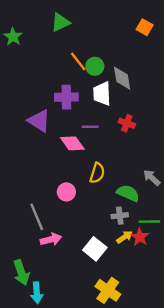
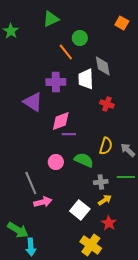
green circle: (95, 66) -> (80, 38), moved
purple line: (90, 127) -> (69, 134), moved
pink diamond: (72, 143) -> (61, 121), turned -75
yellow semicircle: (97, 173) -> (106, 146), moved
green semicircle: (128, 193) -> (84, 160), moved
green line: (149, 222) -> (126, 177), moved
red star: (140, 237) -> (109, 223), moved
green arrow: (21, 273) -> (18, 230), turned -40

